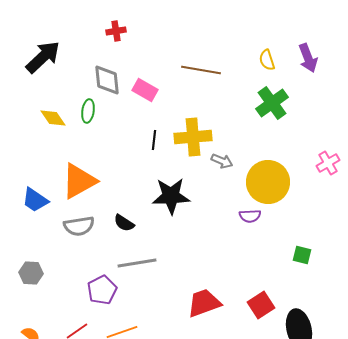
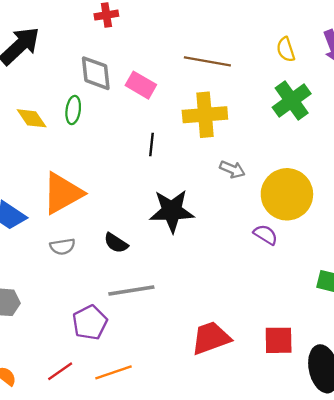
yellow cross: (193, 137) -> (205, 115), moved
purple semicircle: (250, 216) -> (266, 235), turned -145
gray semicircle: (79, 226) -> (63, 247), size x0.7
red square: (261, 305) -> (279, 340), turned 32

